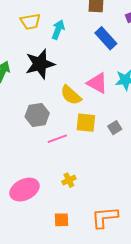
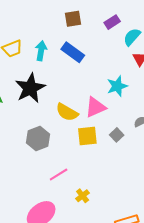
blue rectangle: (106, 38) -> (73, 52), moved
pink triangle: (97, 83) -> (96, 107), moved, turned -40
pink line: (57, 139) -> (59, 175), moved

